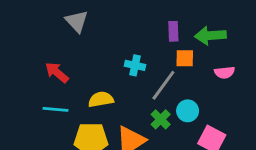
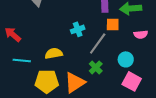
cyan cross: (135, 65) -> (78, 29), turned -32
red arrow: (57, 72) -> (13, 34), moved
cyan circle: (188, 111) -> (126, 59), moved

